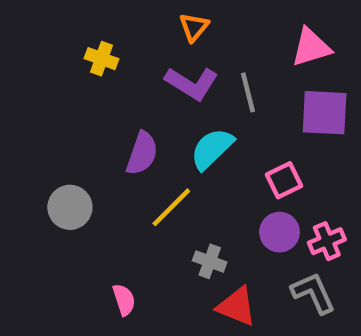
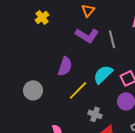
yellow cross: (101, 59) -> (42, 17), moved, turned 32
cyan semicircle: (212, 149) -> (103, 74), moved

